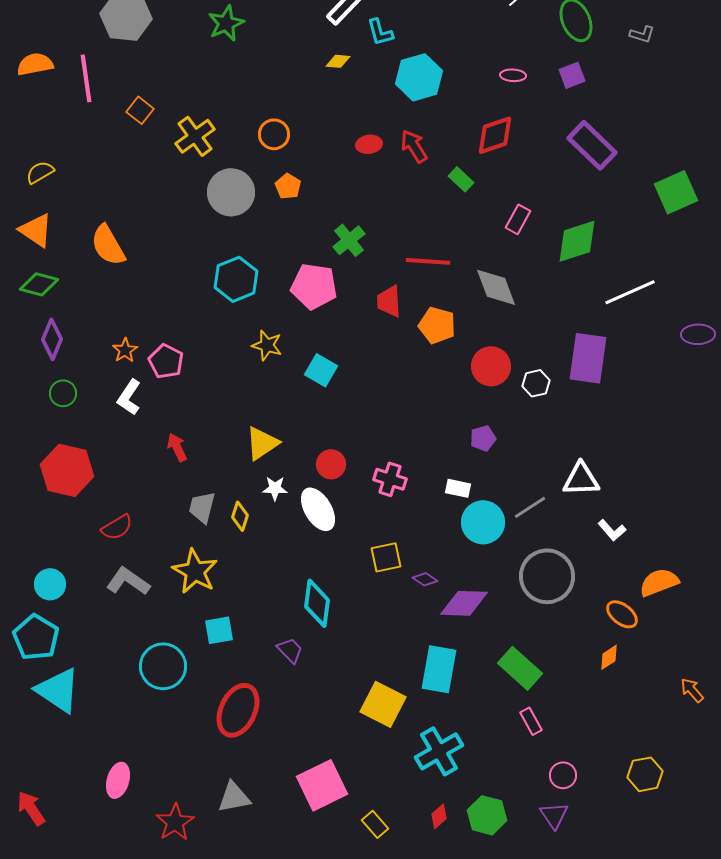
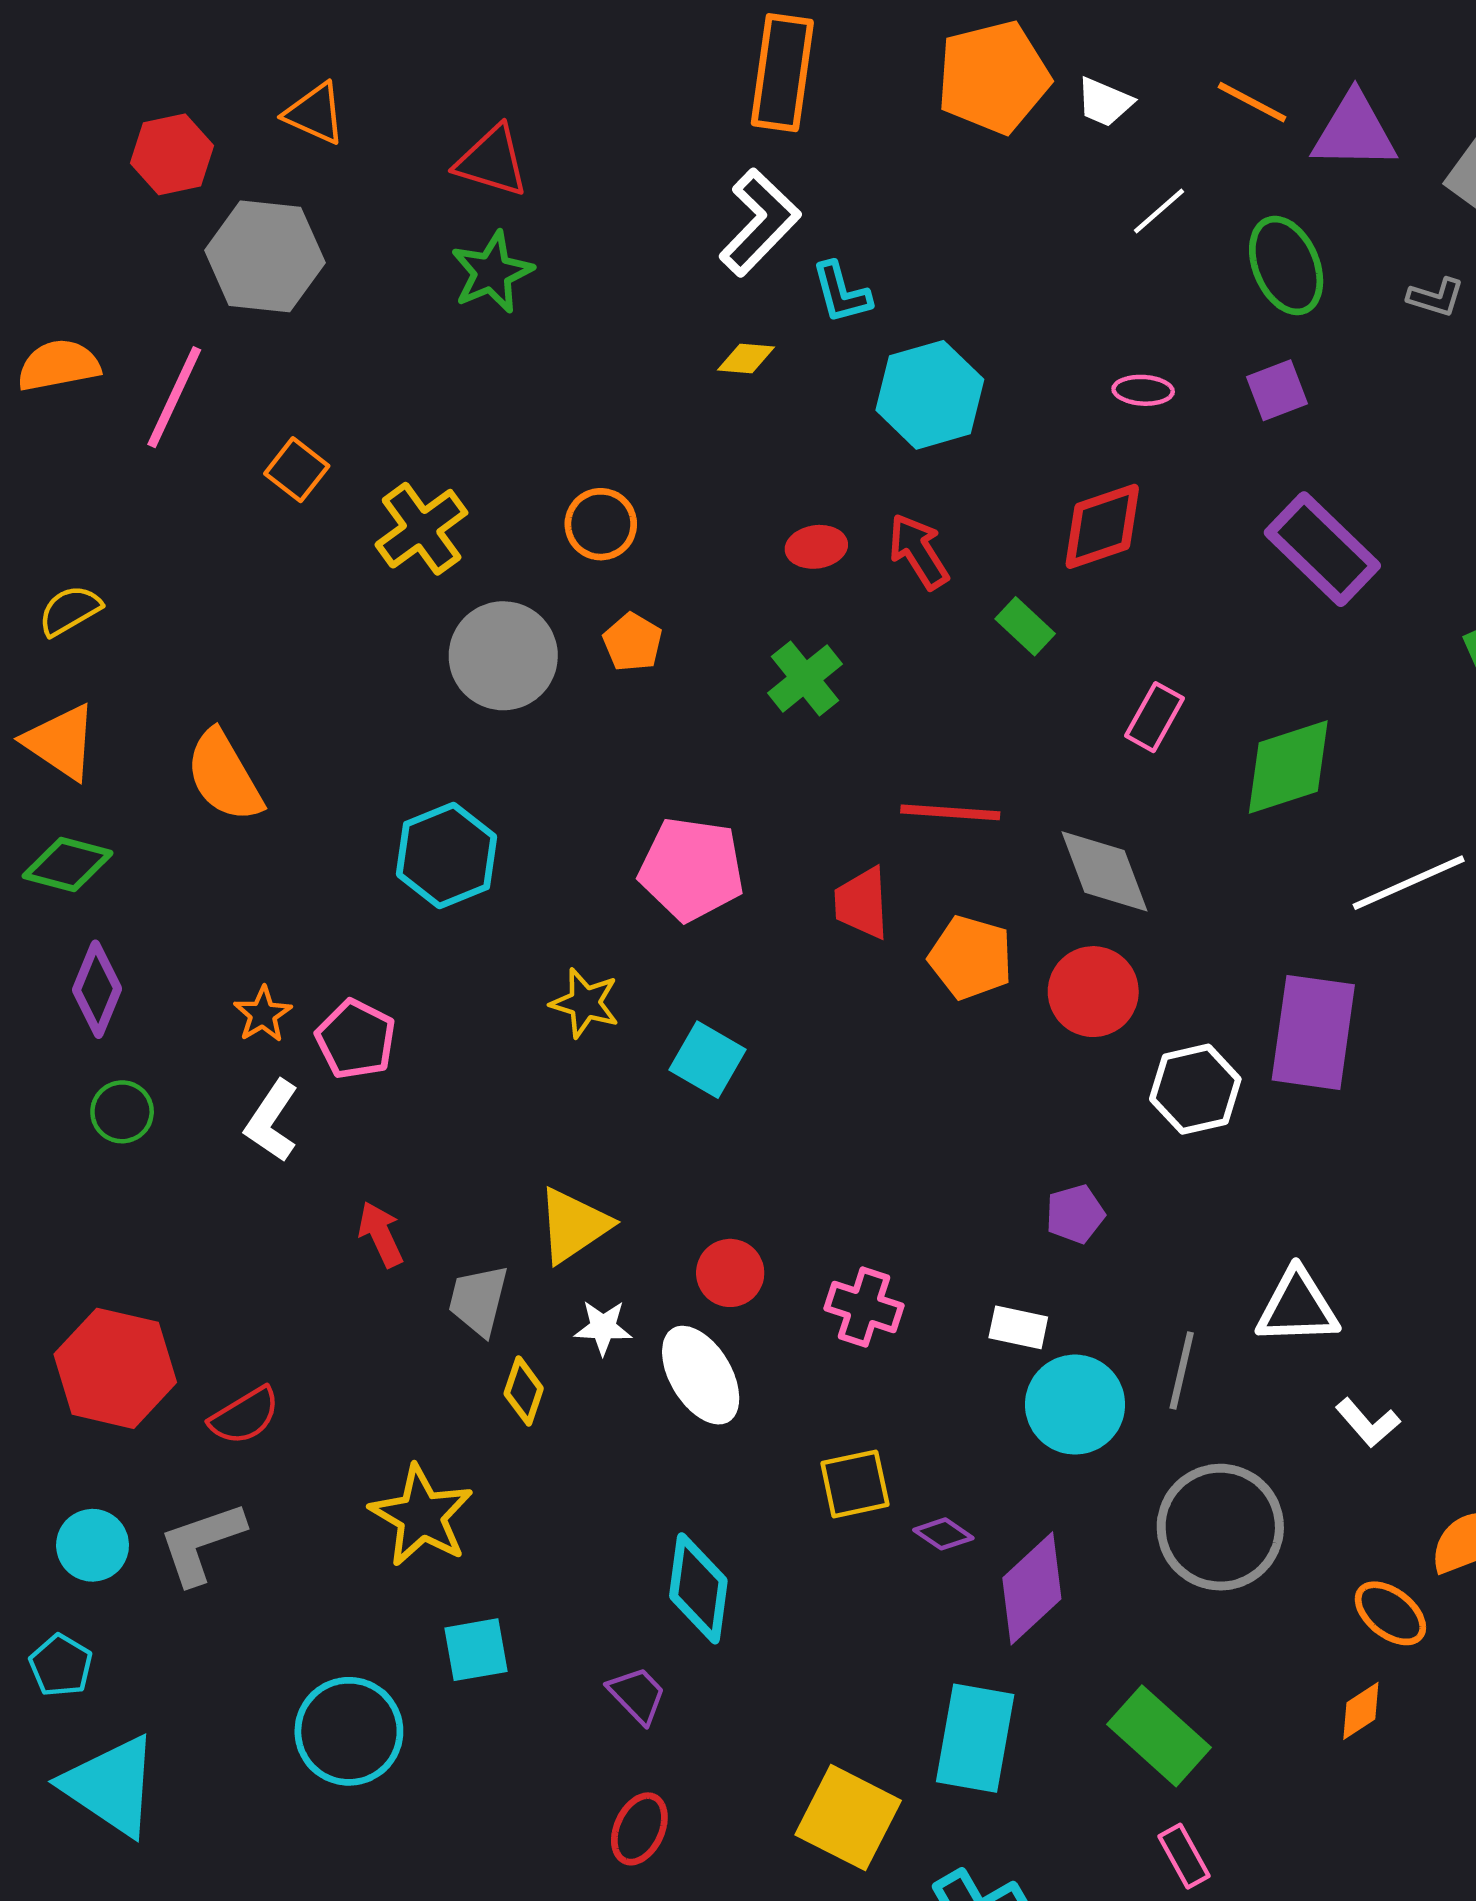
pink line: (86, 78) -> (174, 397), turned 33
green cross: (349, 240) -> (805, 678), moved
cyan hexagon: (236, 279) -> (447, 855), moved
red circle: (491, 366) -> (1093, 992), moved
white hexagon: (536, 383) -> (1195, 1089), size x1.4
red hexagon: (67, 470) -> (115, 1368), moved
gray trapezoid: (202, 507) -> (478, 1300), moved
gray line: (530, 507) -> (1182, 1371), turned -44
gray L-shape: (128, 581) -> (201, 1543), moved, turned -54
purple diamond: (464, 603) -> (1032, 1588), turned -45
cyan pentagon: (36, 637) -> (61, 1666), size x0.6
red ellipse: (238, 710) -> (639, 1829), moved, size x0.6

